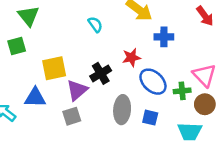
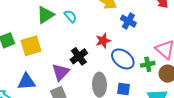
green triangle: (28, 16) -> (45, 15), moved, turned 42
blue cross: (164, 37) -> (128, 21), turned 35
yellow square: (54, 68) -> (31, 46), moved

